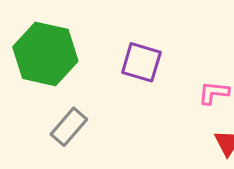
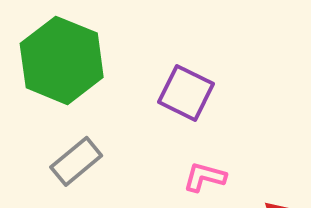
pink L-shape: (214, 93) -> (205, 177), moved

